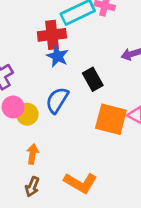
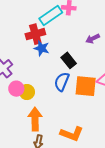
blue semicircle: (57, 100) -> (62, 82), moved
orange arrow: (32, 154) -> (35, 119), size x1.6

